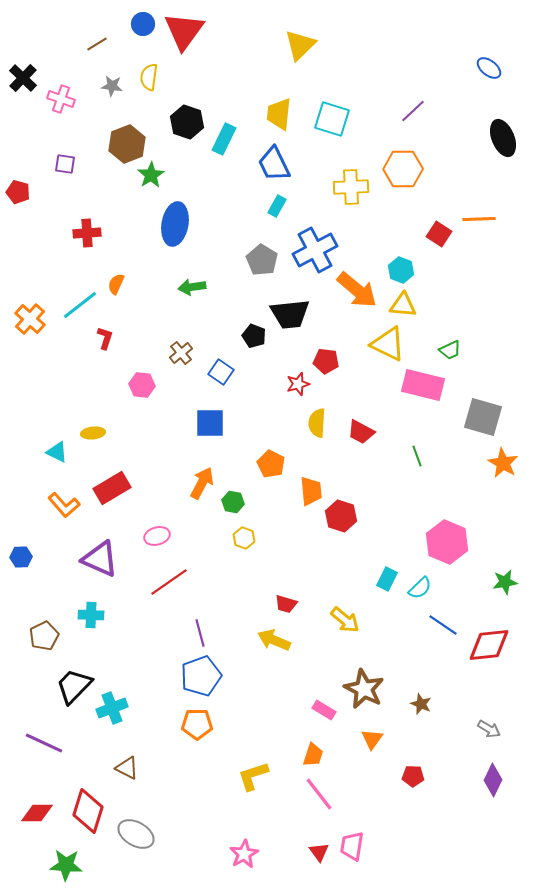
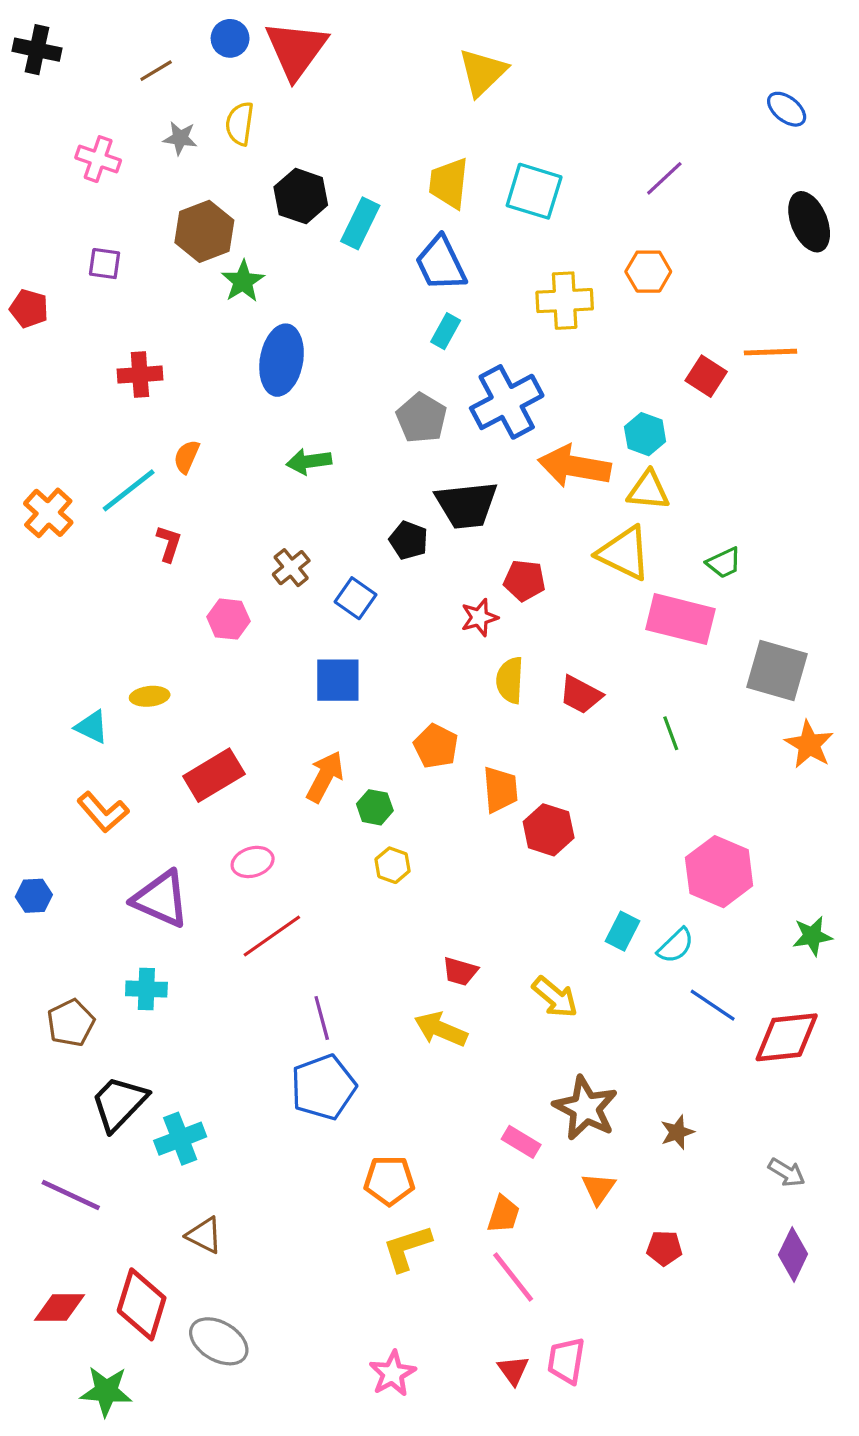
black cross: (23, 78) -> (37, 50), moved, turned -32
orange hexagon: (403, 169) -> (648, 272), size x0.7
orange arrow: (357, 290) -> (574, 466), turned 150
red rectangle: (112, 488) -> (214, 775), moved
brown star: (421, 704) -> (677, 1132), turned 30
orange pentagon: (197, 724) -> (389, 1180), moved

